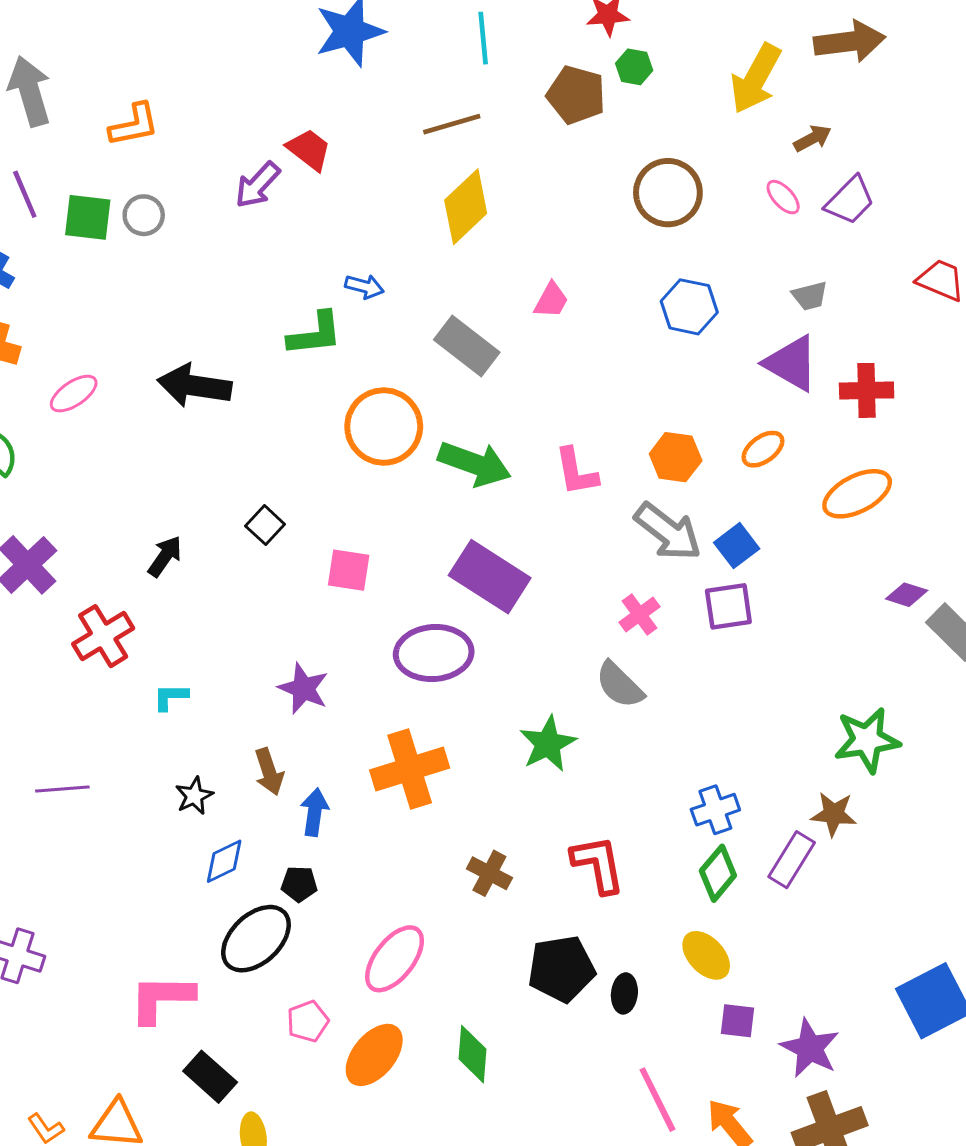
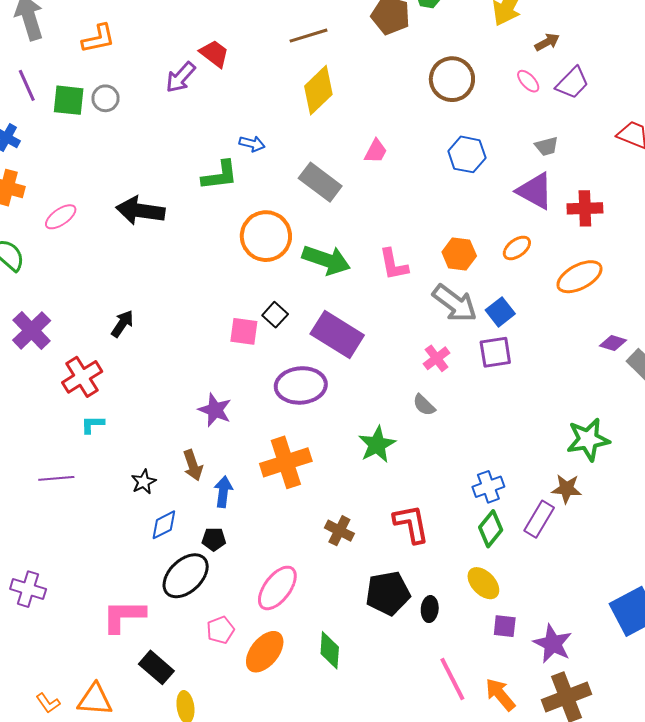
black square: (265, 525) -> (275, 315), moved
gray semicircle: (620, 685) -> (424, 405), size x0.7
cyan L-shape: (171, 697) -> (93, 424), moved

